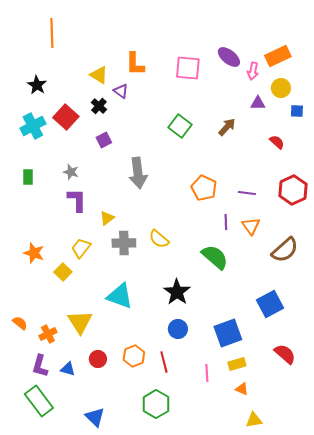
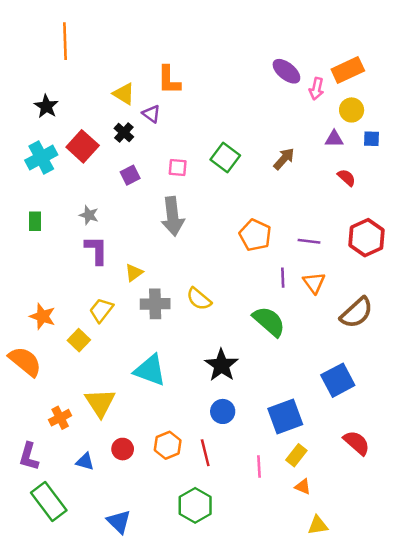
pink square: (188, 68) -> (178, 168), moved, size x0.6
purple triangle: (258, 103) -> (334, 139), moved
orange semicircle: (20, 323) -> (25, 361), moved, size x1.8
yellow rectangle: (237, 364) -> (296, 455), turned -36
purple L-shape: (40, 366) -> (29, 457), moved

